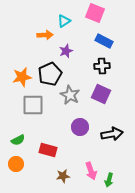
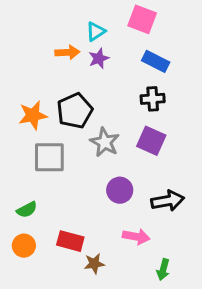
purple star: (66, 51) -> (99, 58), moved
red rectangle: (48, 150) -> (70, 241), moved
pink arrow: (91, 171) -> (136, 237), moved, turned -60

